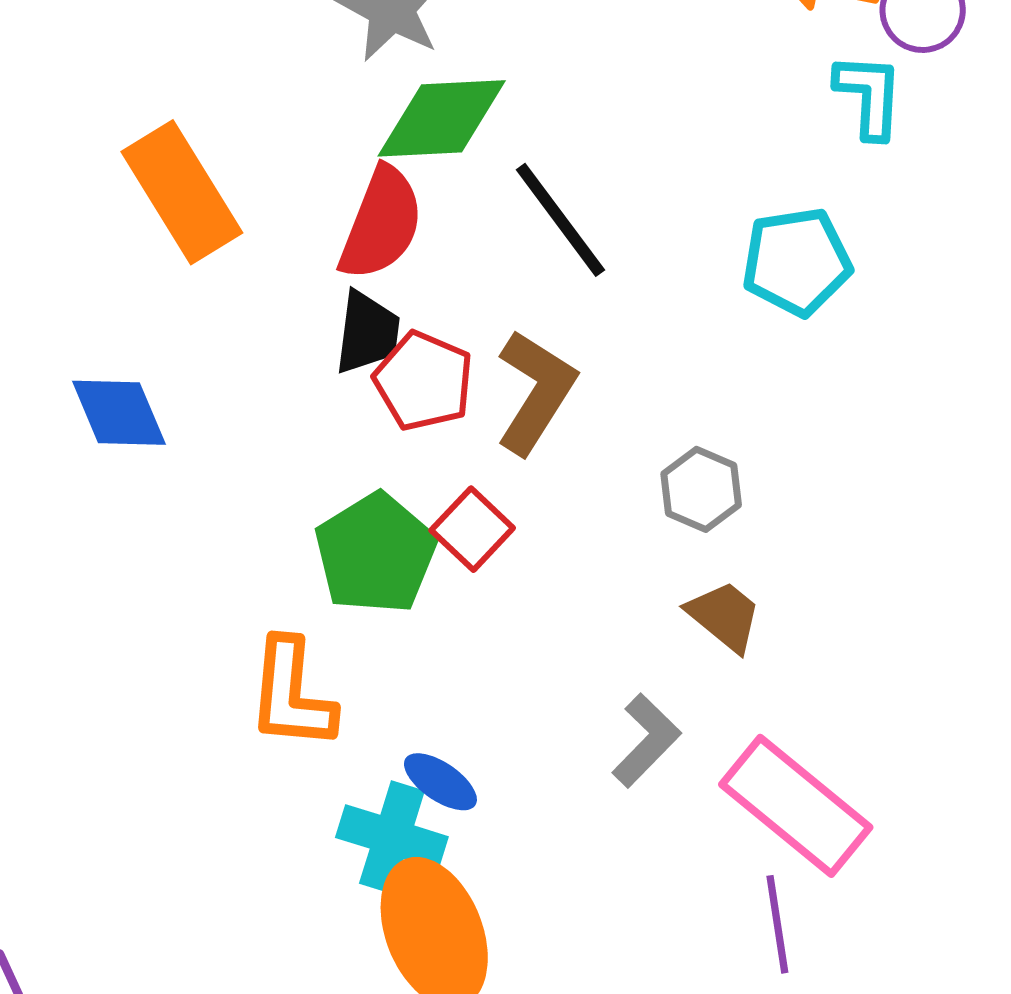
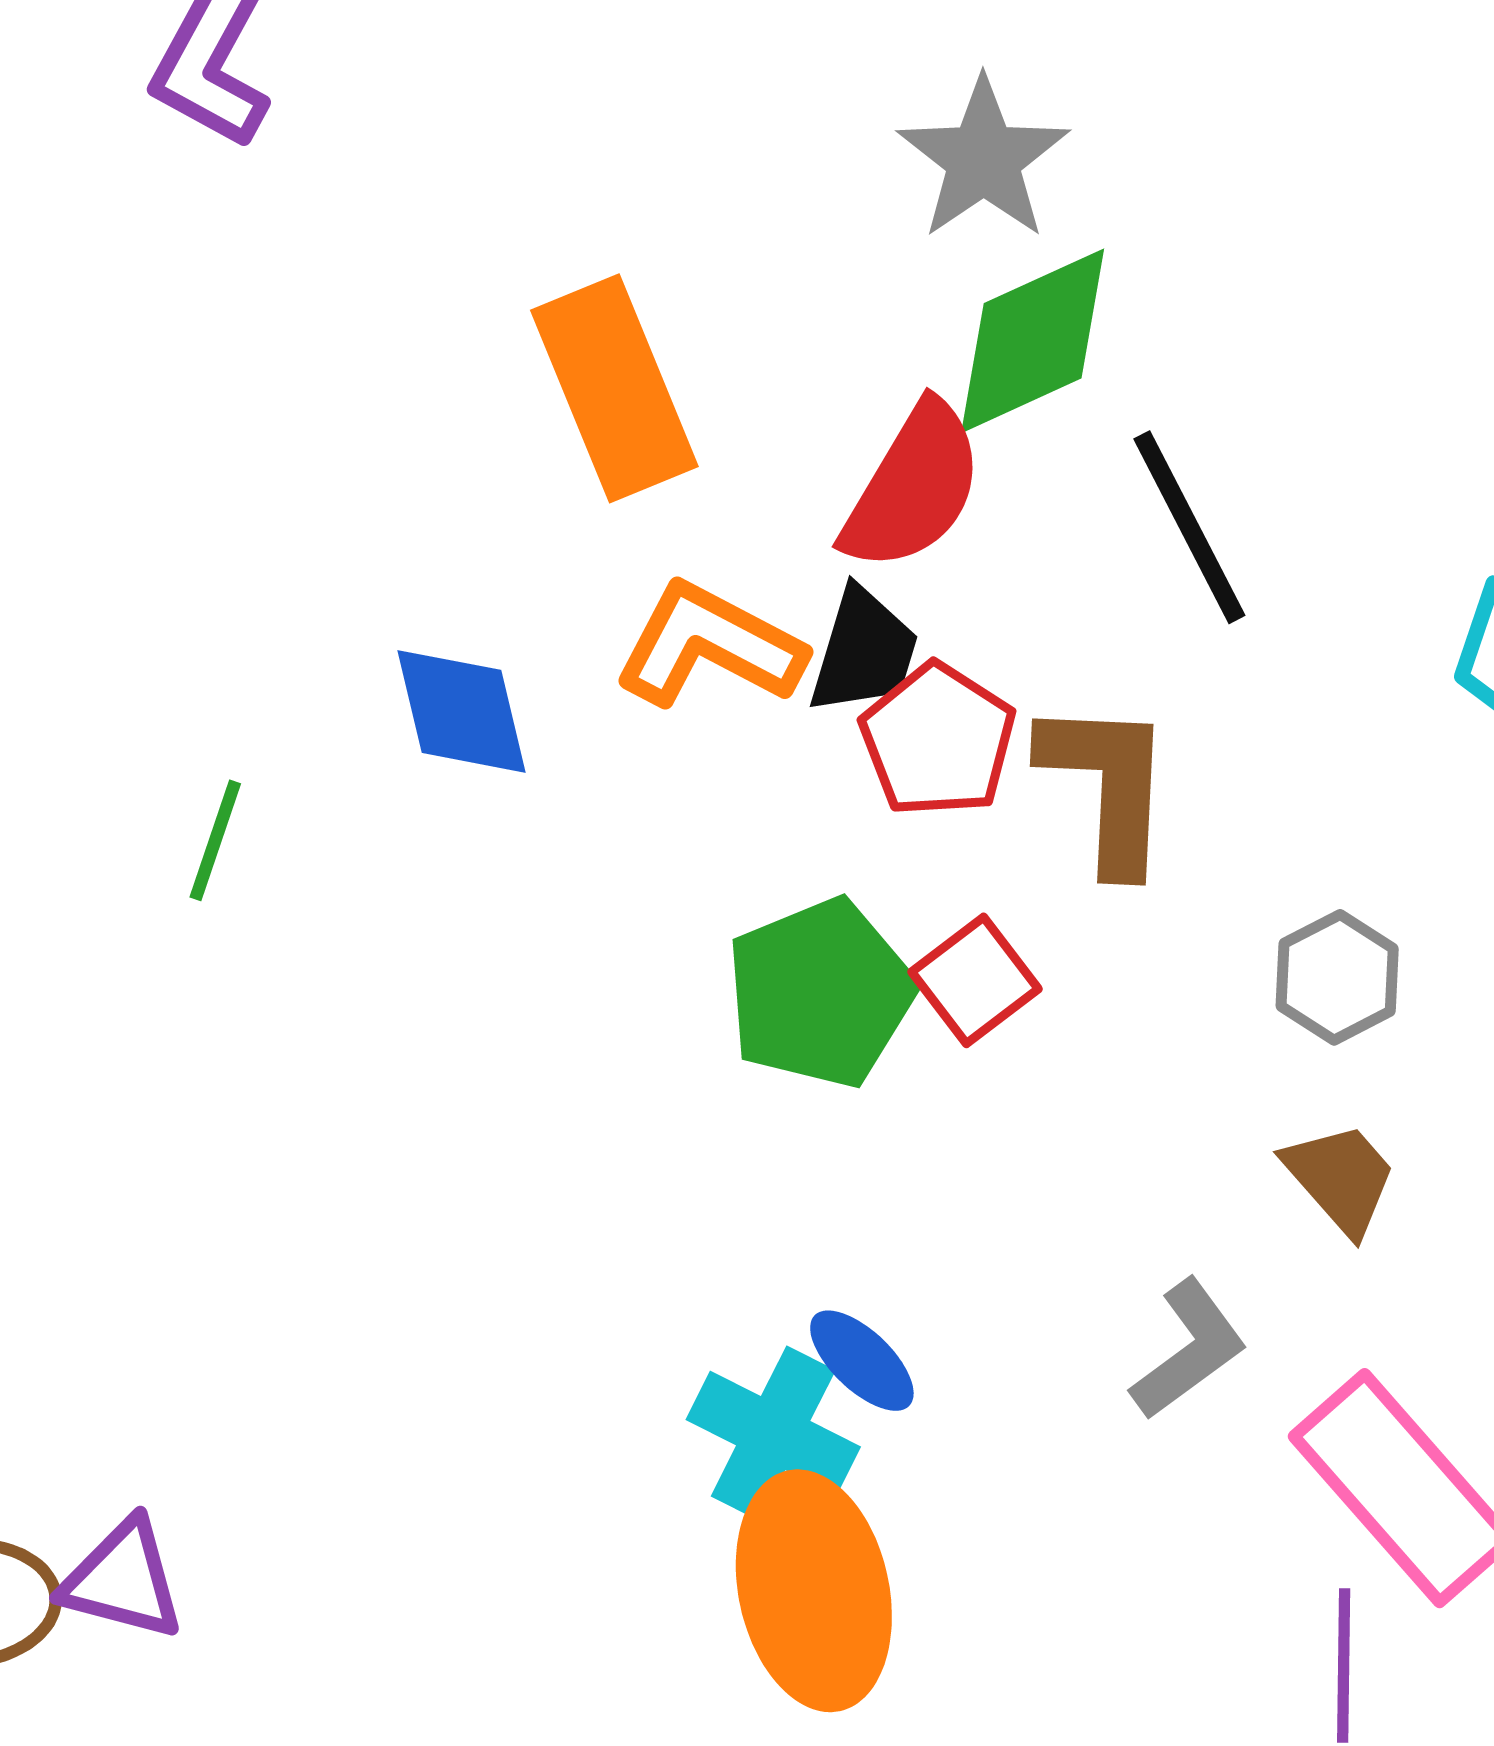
green diamond: (442, 118) -> (1033, 341), turned -31
brown L-shape: (535, 392) -> (1107, 785), turned -39
orange L-shape: (291, 694) -> (709, 645), moved, turned 103

